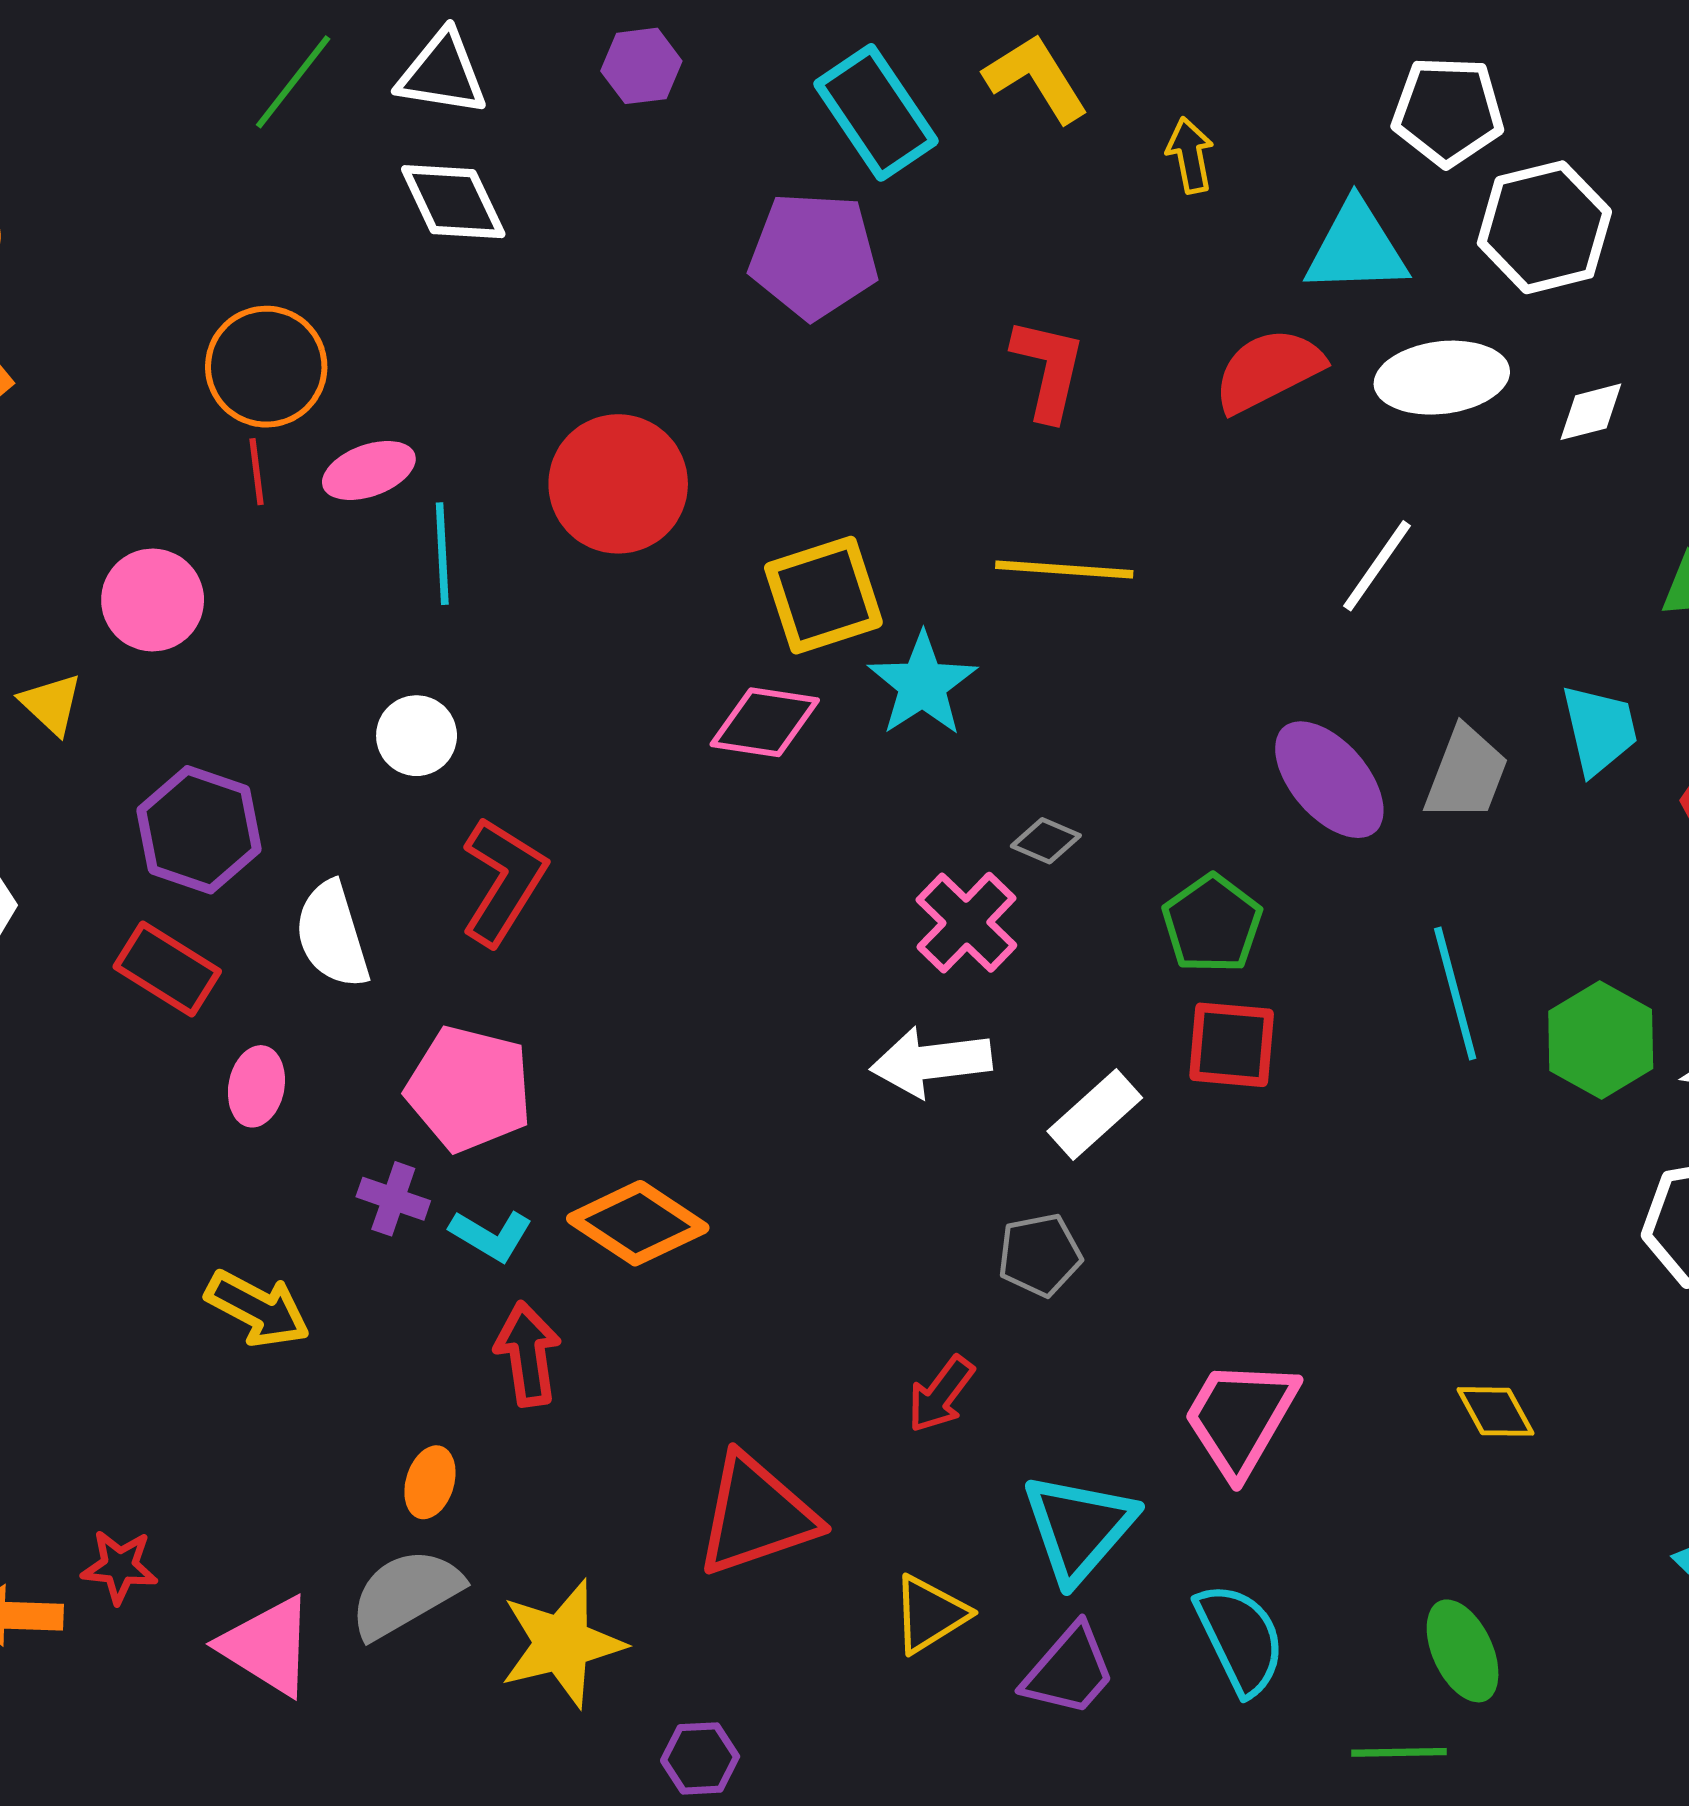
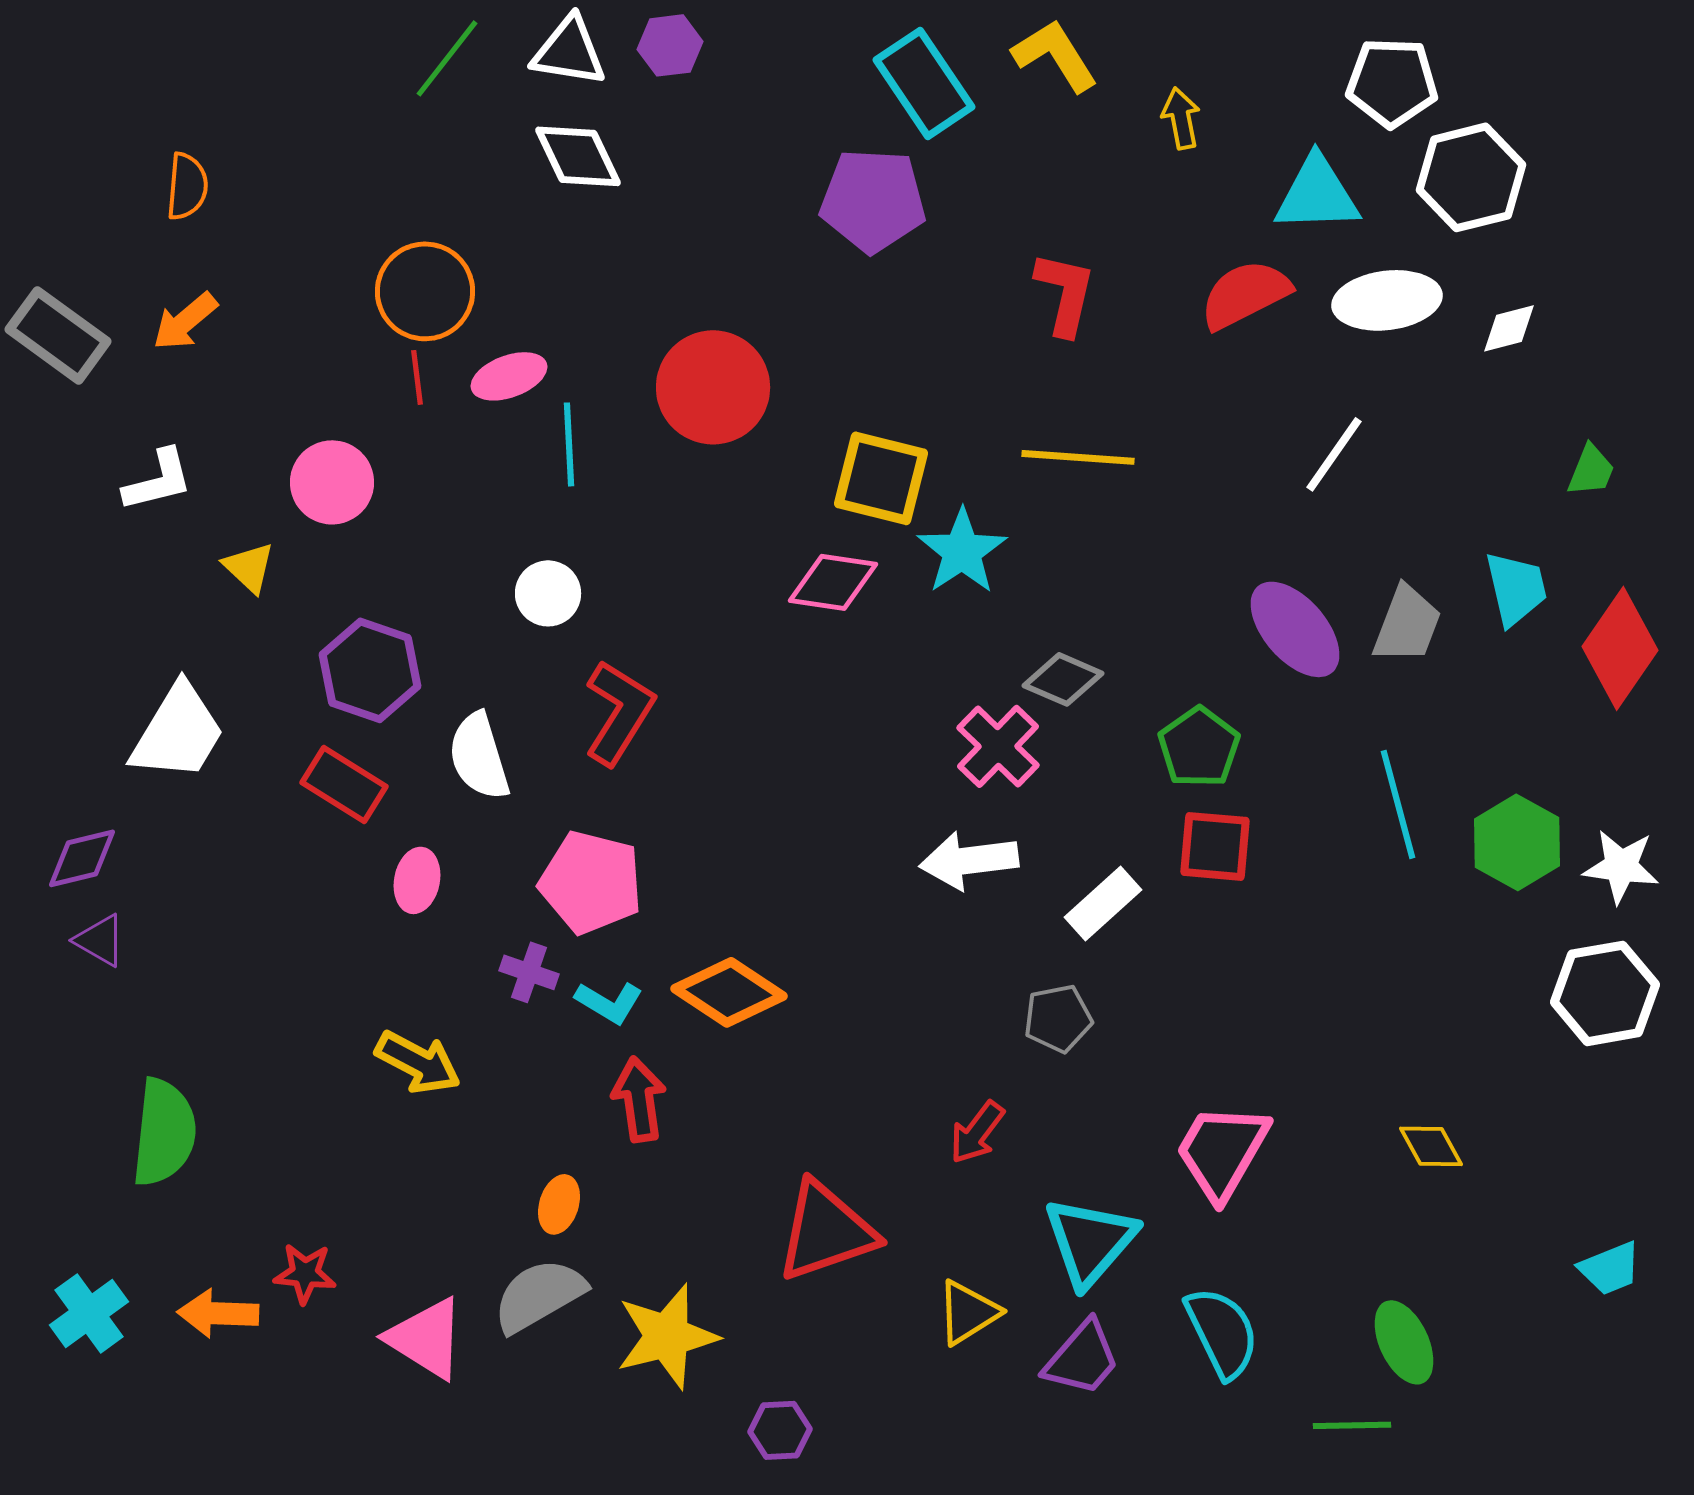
purple hexagon: (641, 66) -> (670, 45), moved
yellow square: (823, 595) -> (881, 478), turned 32
gray diamond: (1046, 841) -> (1063, 679), size x1.4

